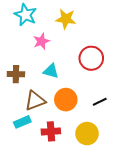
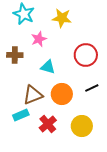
brown cross: (16, 74) -> (15, 55), moved
black line: (100, 102) -> (92, 88), moved
red cross: (51, 131) -> (48, 124), turned -36

